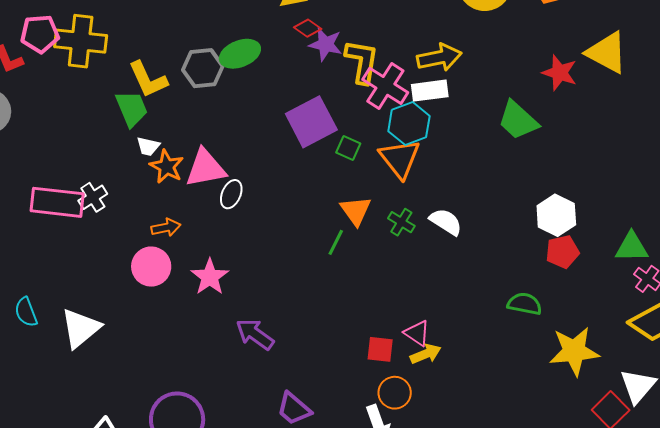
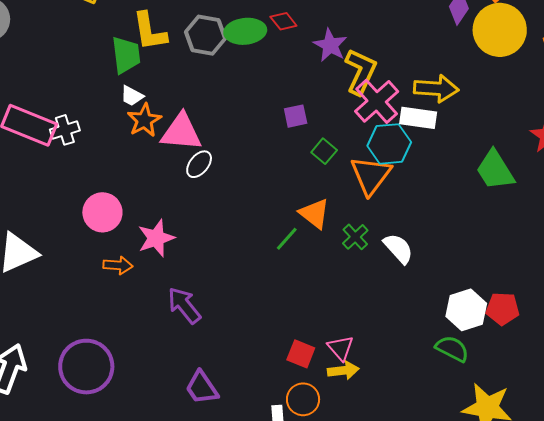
red diamond: (308, 28) -> (283, 21), moved
purple square: (311, 122) -> (296, 116), size x0.5
orange triangle: (356, 211) -> (315, 214), turned -32
white hexagon: (556, 215) -> (466, 310), moved
orange arrow: (166, 228) -> (118, 265), moved

